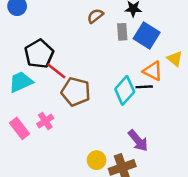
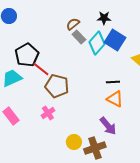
gray rectangle: (122, 32) -> (79, 37), moved, turned -40
orange triangle: (153, 71) -> (115, 99), moved
cyan diamond: (125, 90) -> (97, 43), moved
pink cross: (45, 121) -> (48, 113), moved

